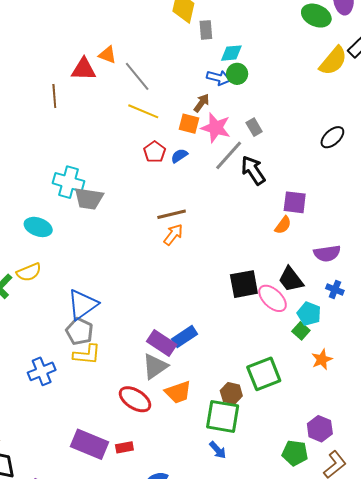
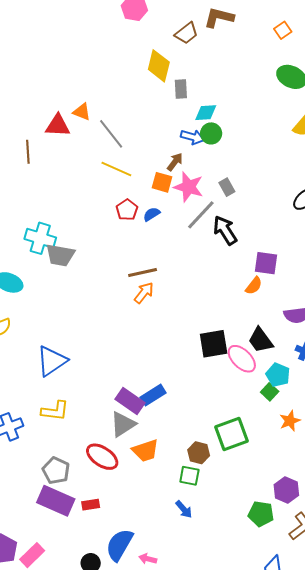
gray pentagon: (79, 331) -> (56, 471), moved
green square: (223, 416) -> (189, 476), size x0.6

